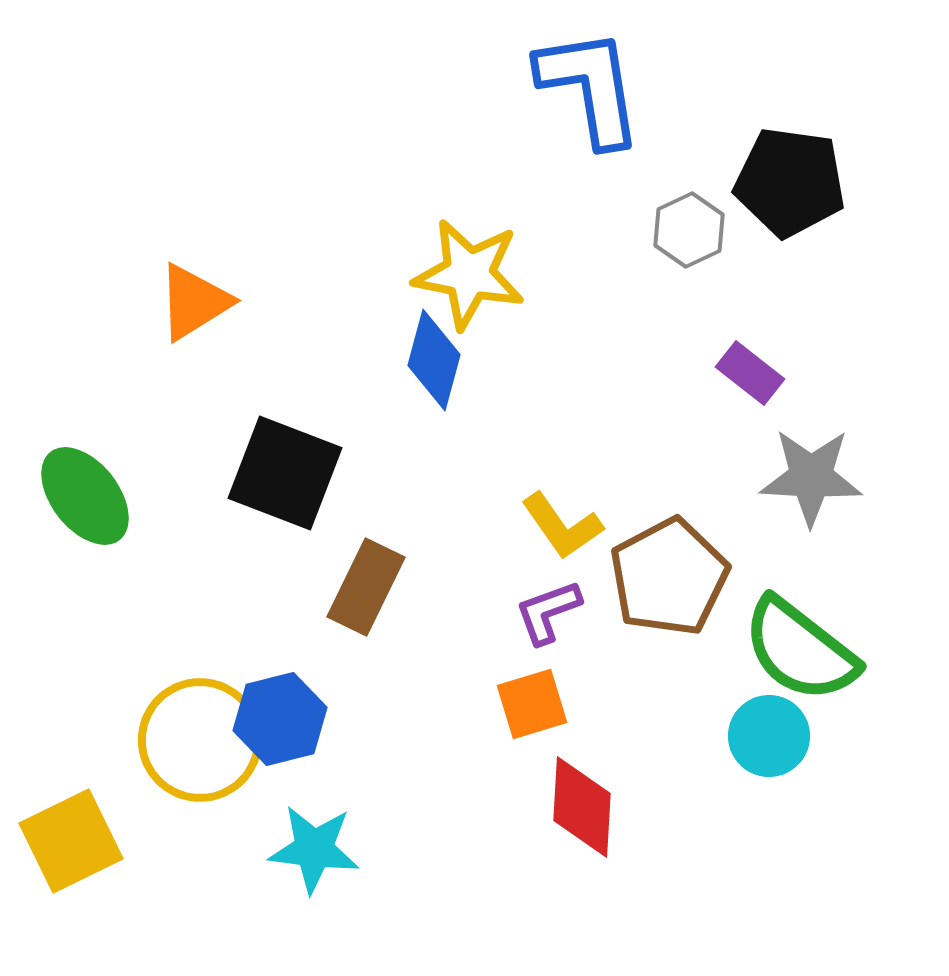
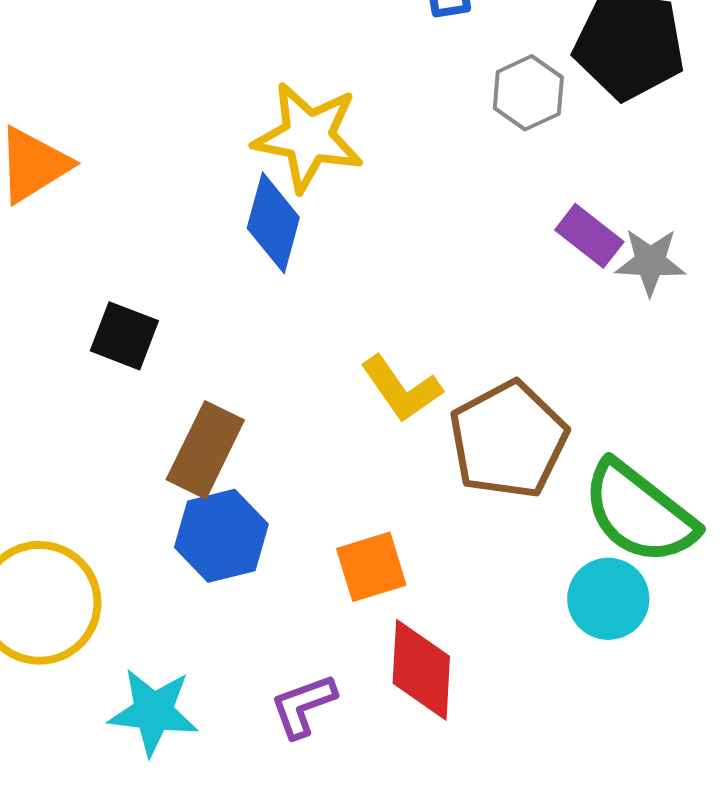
black square: (285, 473) -> (124, 336), size x0.6
gray star: (811, 477) -> (650, 262), moved, size x0.7
purple L-shape: (548, 612) -> (303, 706), moved
blue hexagon: (280, 719) -> (221, 536), moved

